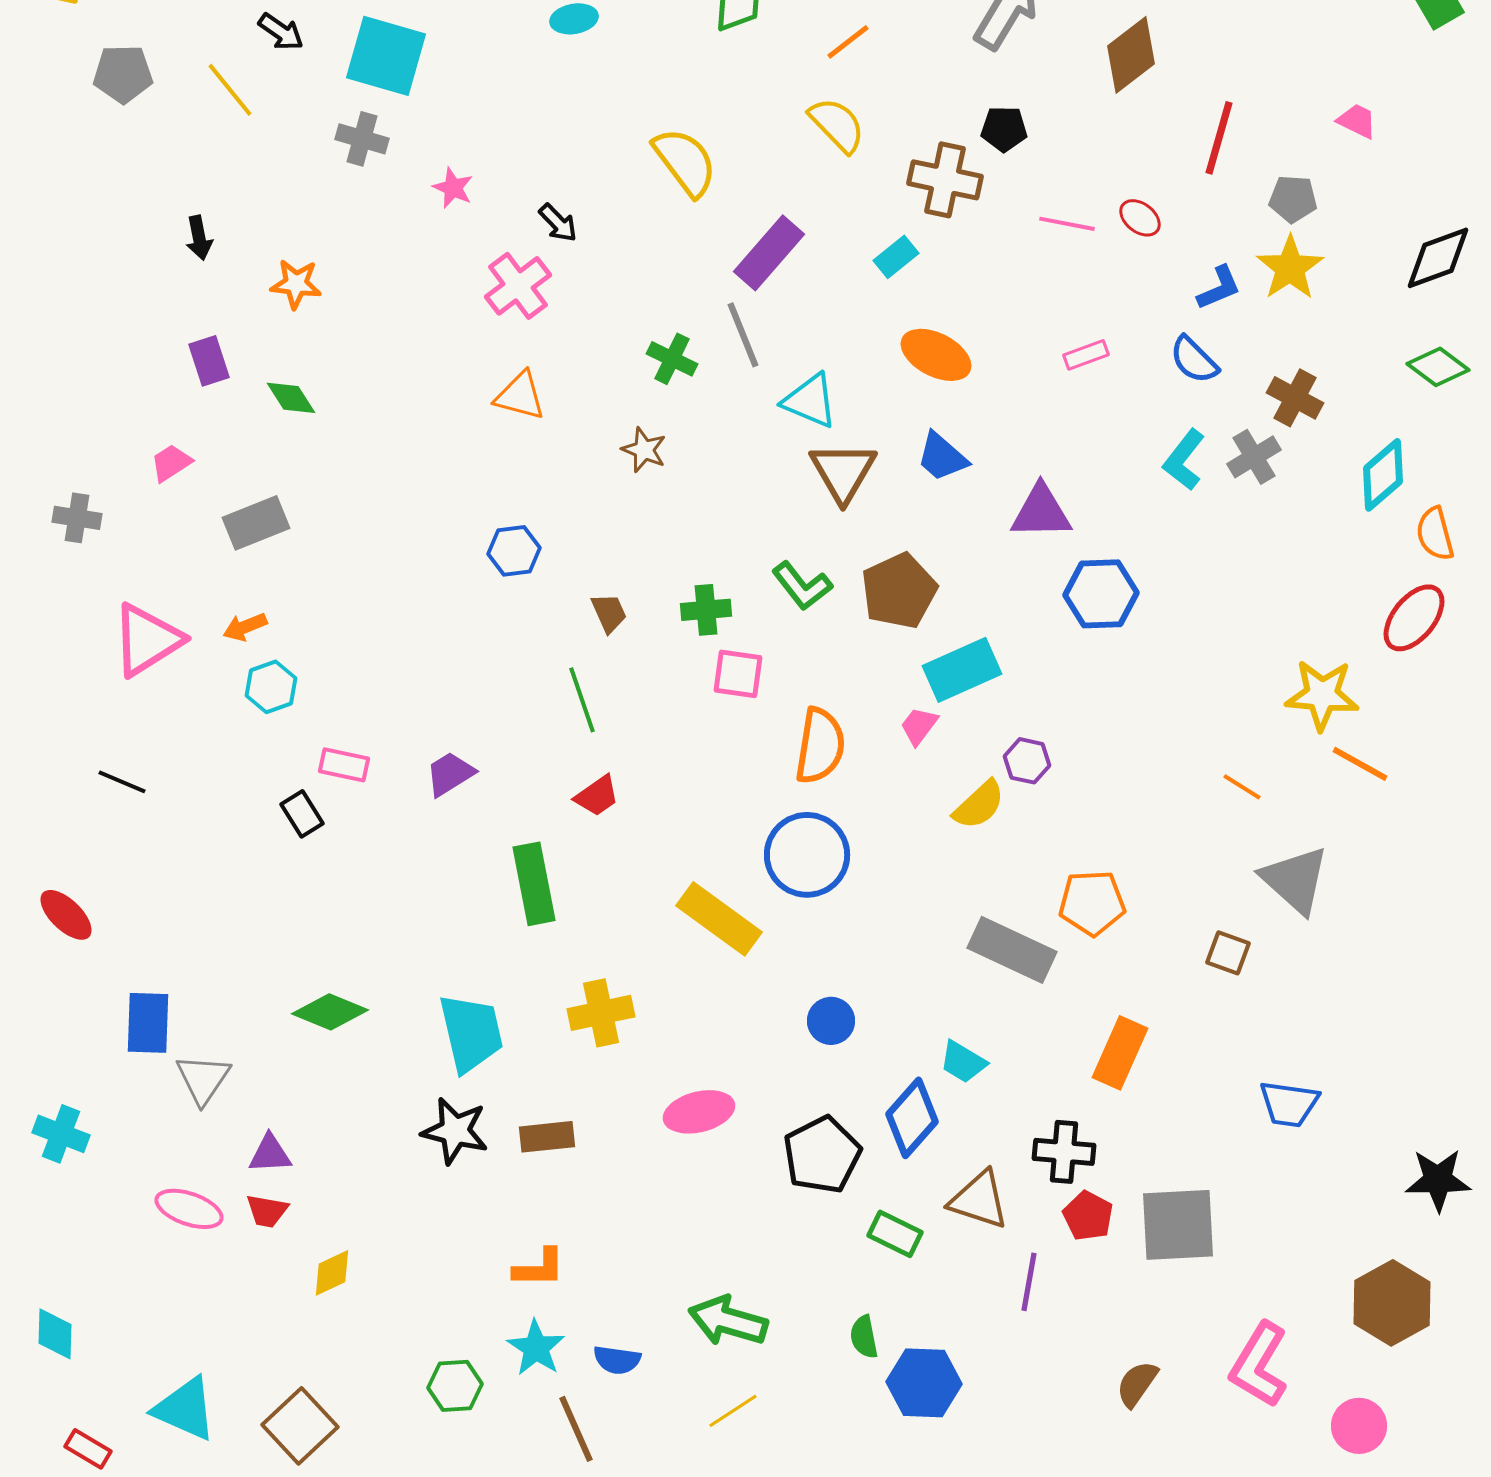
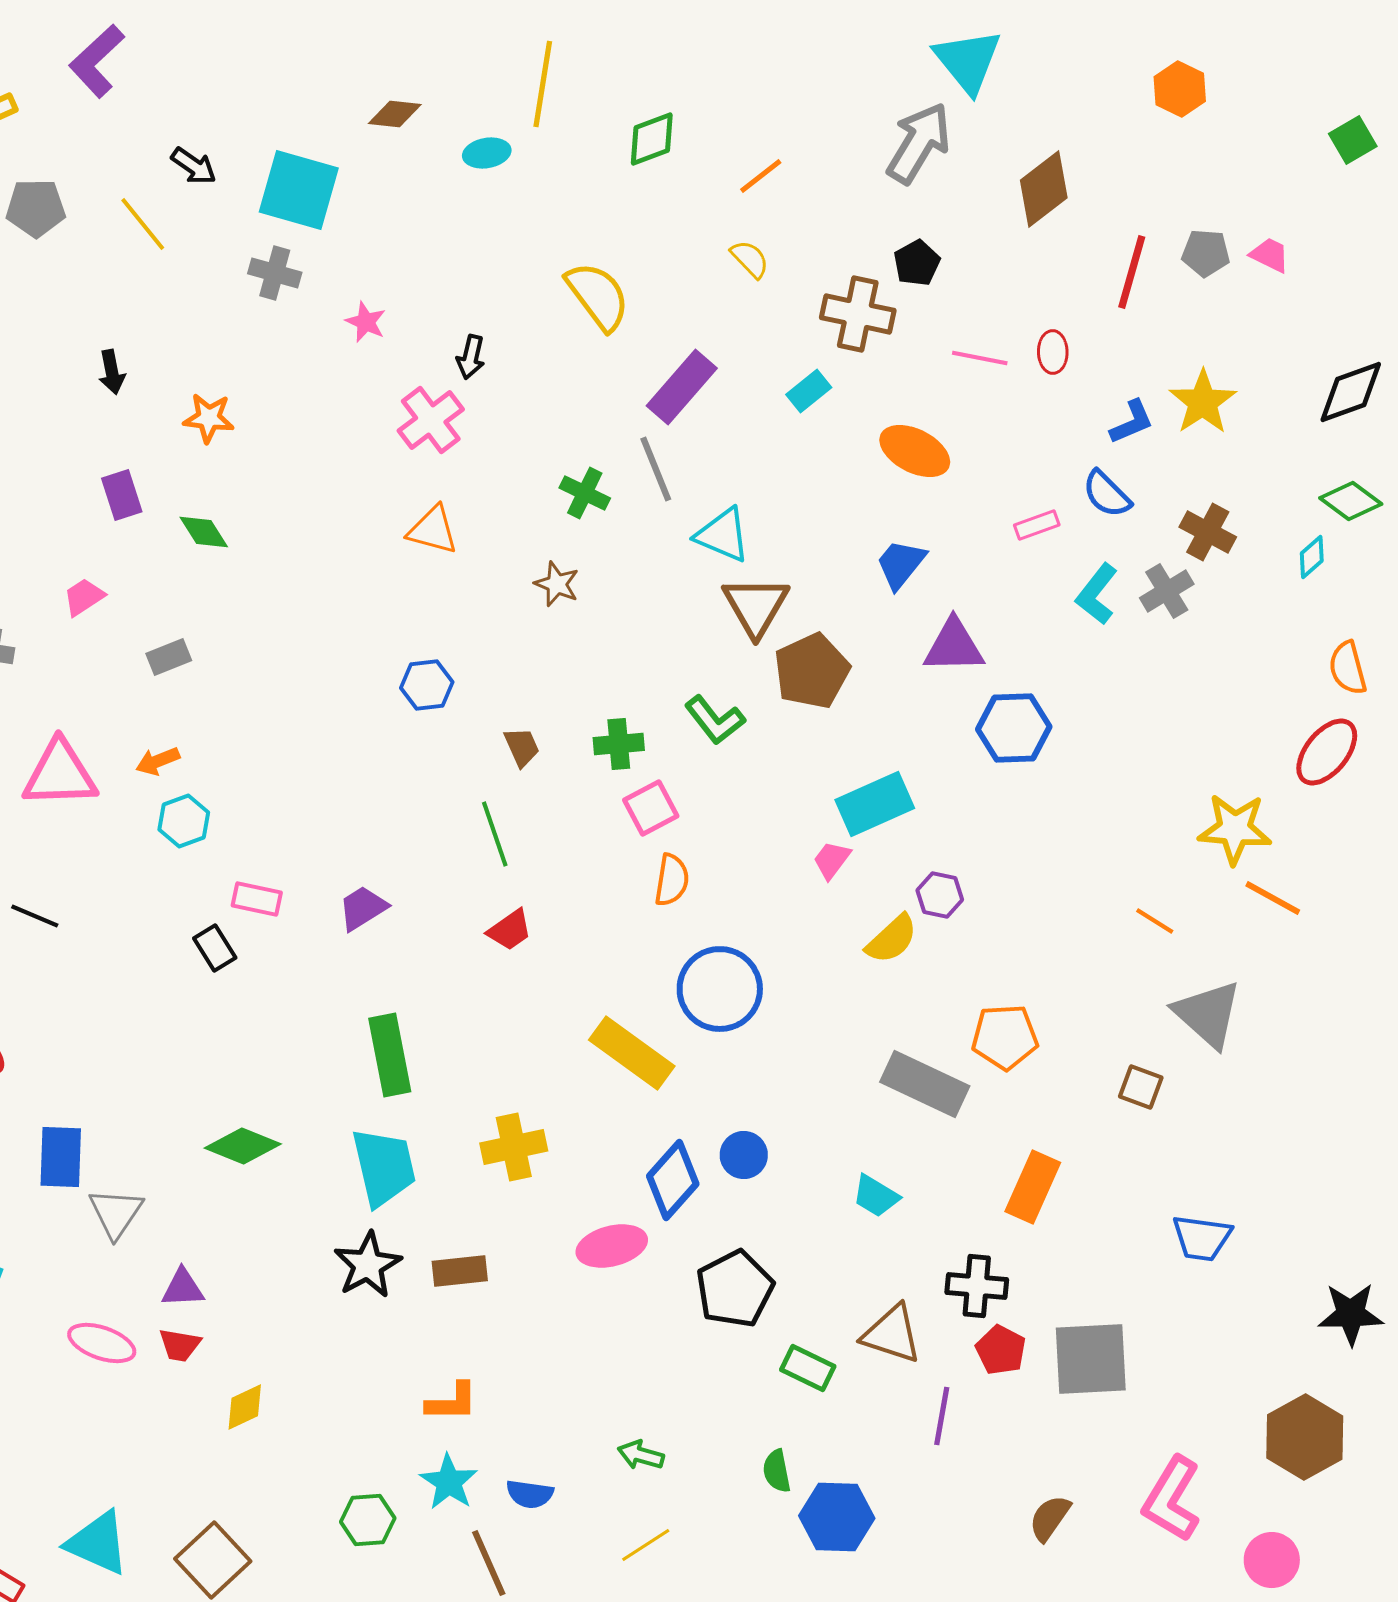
yellow semicircle: (837, 125) -> (750, 259), size x0.7
black pentagon: (1004, 129) -> (917, 263), turned -30
gray pentagon: (1293, 199) -> (1206, 253), moved
red ellipse: (1140, 218) -> (1053, 352), turned 51
black arrow: (558, 223) -> (471, 357), turned 57
orange ellipse: (936, 355) -> (915, 451), moved
pink rectangle: (1086, 355) -> (1037, 525), moved
blue trapezoid: (942, 457) -> (901, 564), moved, turned 88
cyan diamond: (1383, 475) -> (1312, 557), moved, size x0.6
gray rectangle: (256, 523) -> (169, 657), size x0.7
brown pentagon: (899, 591) -> (812, 671), moved
pink triangle: (147, 640) -> (60, 774), turned 30
pink square: (738, 674) -> (651, 808), turned -36
orange semicircle: (820, 746) -> (672, 880), moved, size x0.7
green rectangle: (534, 884) -> (390, 1055), moved
blue diamond: (912, 1118) -> (673, 1180), moved
black star: (455, 1131) -> (368, 1265), turned 30
green arrow: (728, 1321) -> (641, 1455), size x0.6

